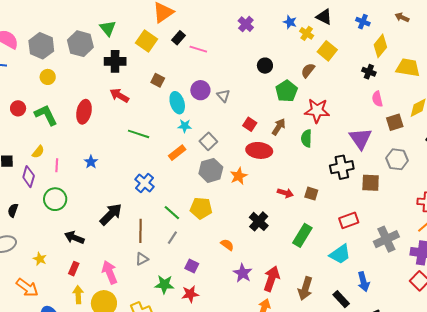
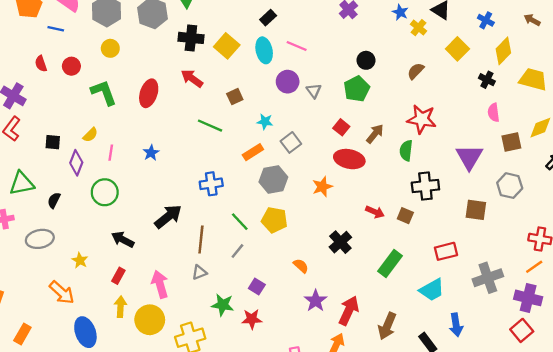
yellow square: (146, 41) -> (227, 46), moved
pink line: (198, 49) -> (297, 46), moved
yellow square: (327, 51) -> (457, 49), moved
brown square: (158, 80) -> (235, 97), moved, turned 32
green pentagon: (286, 91) -> (357, 89), moved
cyan ellipse: (177, 103) -> (264, 50), moved
red circle: (18, 108) -> (71, 66), moved
black cross: (342, 167) -> (425, 186), moved
gray hexagon: (211, 170) -> (273, 179), moved
blue cross: (144, 183) -> (211, 184), turned 36

